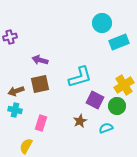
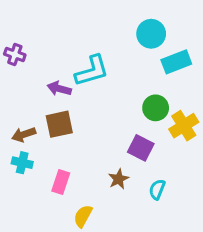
purple cross: (10, 37) -> (15, 54), turned 32
cyan L-shape: (80, 77) -> (92, 71), moved
green circle: (117, 106) -> (156, 108), moved
cyan semicircle: (106, 128) -> (157, 189), turned -48
yellow semicircle: (26, 146) -> (83, 216), moved

